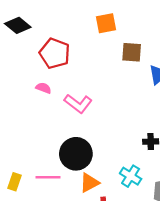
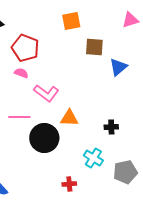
pink semicircle: (44, 88) -> (21, 73), moved
pink line: (48, 177) -> (19, 117), moved
orange triangle: (89, 183) -> (69, 118), moved, turned 30

